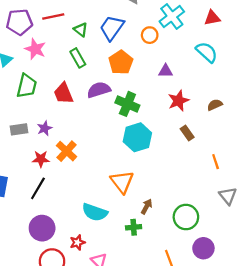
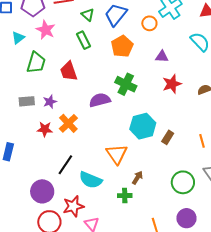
purple semicircle: (99, 90) -> (100, 100), moved
brown rectangle: (187, 133) -> (168, 137), moved, turned 64
cyan hexagon: (137, 137) -> (143, 126), moved
black line: (38, 188) -> (65, 165), moved
green circle: (186, 217) -> (183, 182), moved
red star: (77, 242) -> (73, 206), size x1.5

